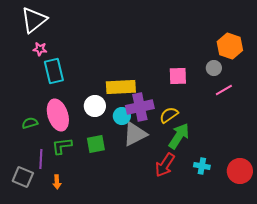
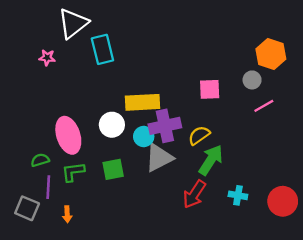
white triangle: (34, 20) -> (73, 23), moved
cyan rectangle: (54, 71) -> (102, 49), moved
green semicircle: (30, 123) -> (40, 160), moved

